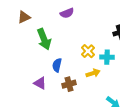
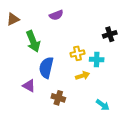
yellow cross: (88, 51) -> (77, 53), turned 32
blue semicircle: (57, 65) -> (46, 68), size x1.5
brown cross: (69, 84) -> (58, 98), moved, turned 32

